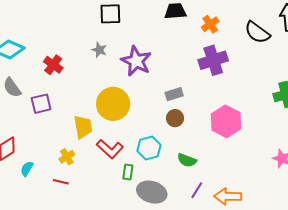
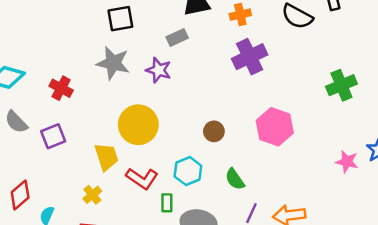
orange cross: (210, 24) -> (240, 15), turned 30
gray star: (99, 50) -> (113, 63), size x1.8
purple star: (136, 61) -> (159, 70), size x0.7
gray rectangle: (174, 94) -> (177, 38), moved
green semicircle: (187, 160) -> (235, 179), turned 42

